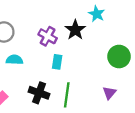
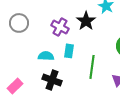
cyan semicircle: (14, 60) -> (46, 56), moved
green line: (67, 95) -> (92, 67), moved

